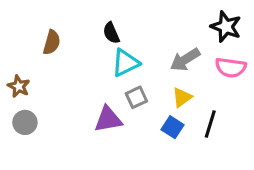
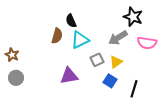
black star: (226, 27) -> (133, 17), moved
brown semicircle: (52, 42) -> (57, 36), moved
gray square: (136, 97) -> (97, 60), moved
black line: (210, 124) -> (134, 89), moved

